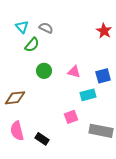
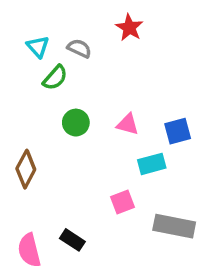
red star: (104, 31) -> (129, 28), moved
brown diamond: (15, 98) -> (26, 169), turned -55
pink semicircle: (17, 131) -> (29, 250), moved

